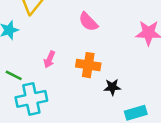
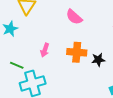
black star: (112, 87) -> (98, 60), moved

